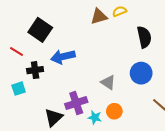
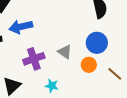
purple cross: (76, 103) -> (34, 59), moved
orange circle: (114, 111) -> (89, 65), moved

